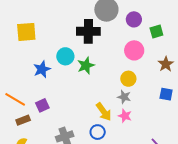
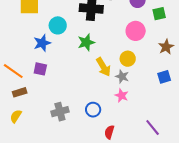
cyan circle: (65, 56) -> (58, 25), moved
blue square: (166, 94) -> (164, 77), turned -32
purple square: (42, 105) -> (40, 69), moved, turned 32
yellow arrow: (104, 112) -> (103, 67), moved

